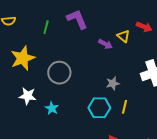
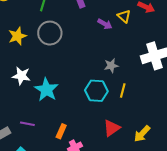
yellow star: (23, 58) -> (17, 36), size x0.7
gray circle: (59, 73) -> (50, 33), moved
cyan star: (52, 108) -> (46, 90), size x1.6

